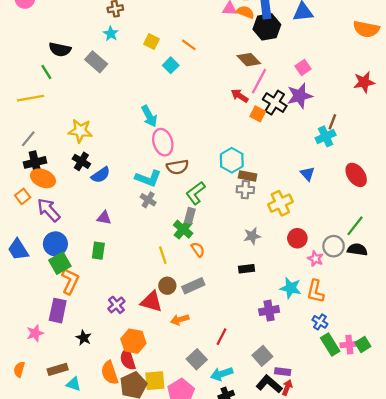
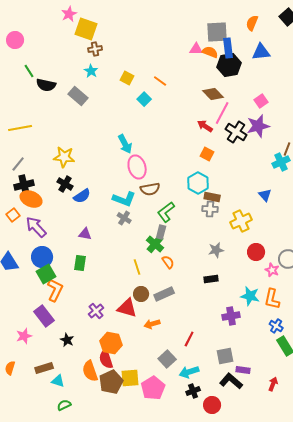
green line: (46, 72) -> (29, 71), moved
orange square: (258, 114) -> (207, 154), moved
purple rectangle: (58, 311) -> (44, 316), turned -50
gray square: (262, 356) -> (225, 356), turned 30
red arrow: (287, 387) -> (273, 384), moved

